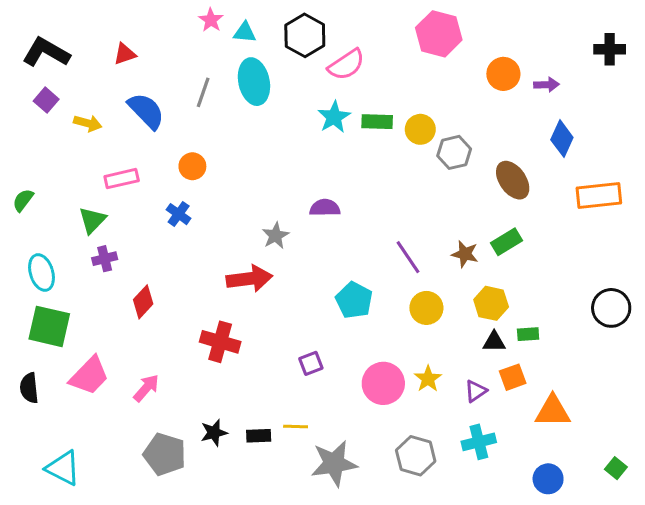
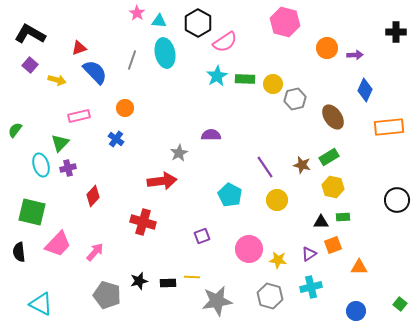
red triangle: (125, 54) -> (79, 48), moved
cyan ellipse: (42, 273) -> (41, 165), moved
yellow hexagon: (491, 303) -> (333, 187), moved
yellow star: (428, 379) -> (278, 260), moved, turned -30
orange triangle: (553, 411) -> (359, 267), size x0.7

